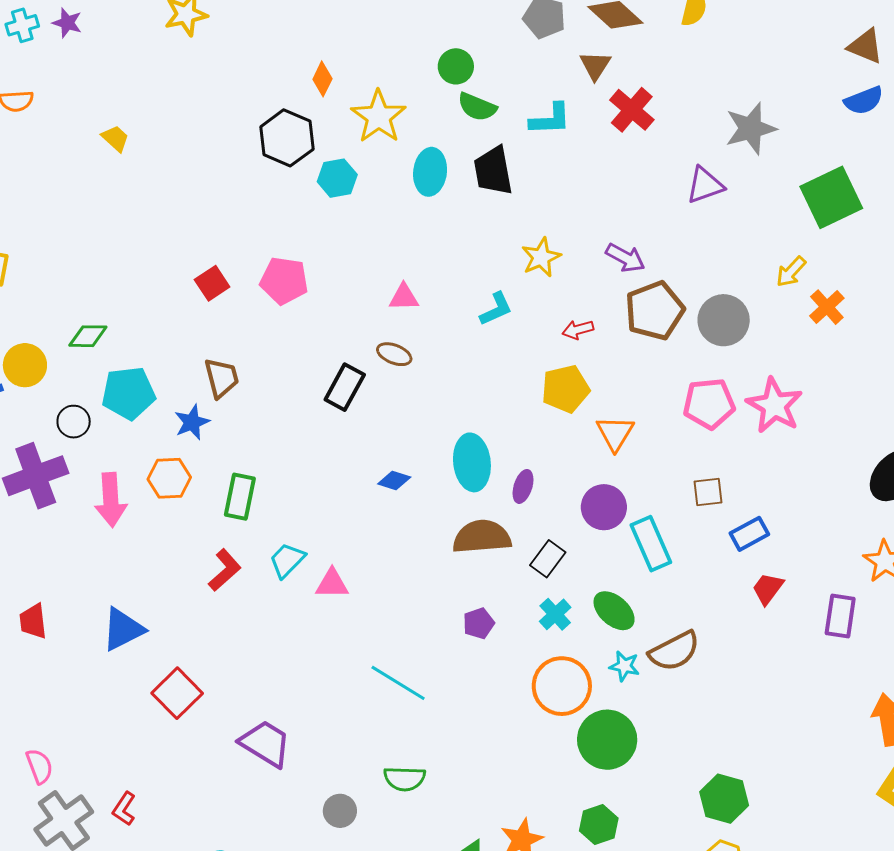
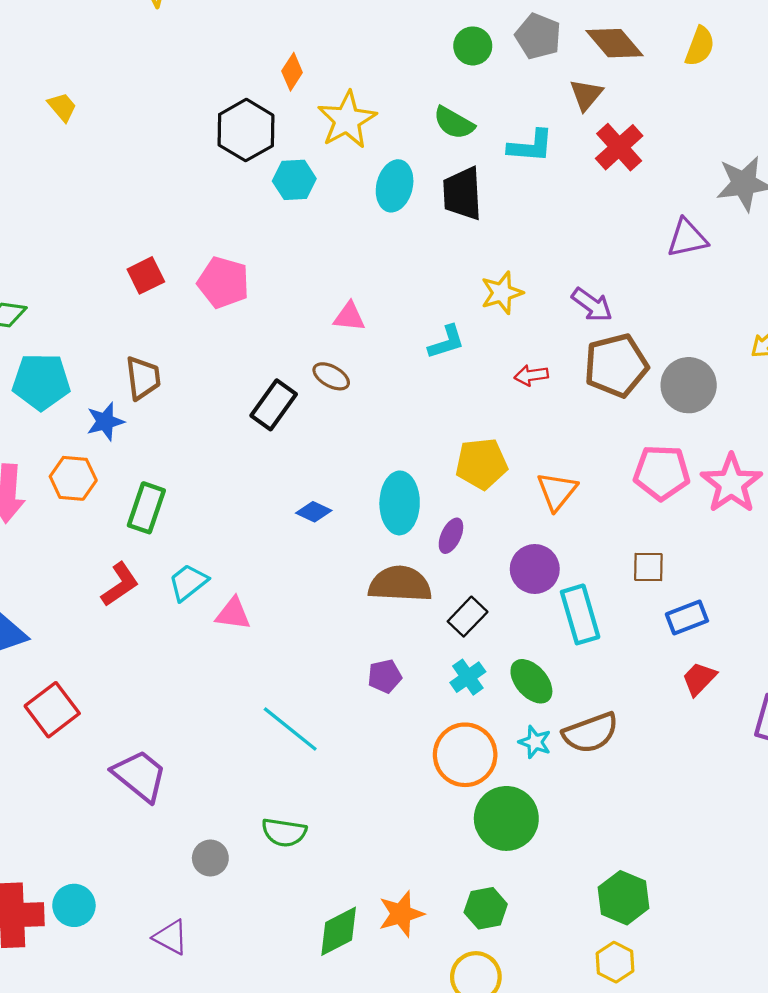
green circle: (456, 66) -> (473, 46), moved
yellow pentagon: (565, 389) -> (482, 464), moved

